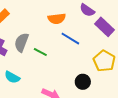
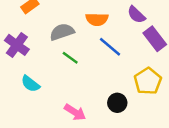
gray semicircle: (21, 42) -> (62, 32), moved, turned 42

